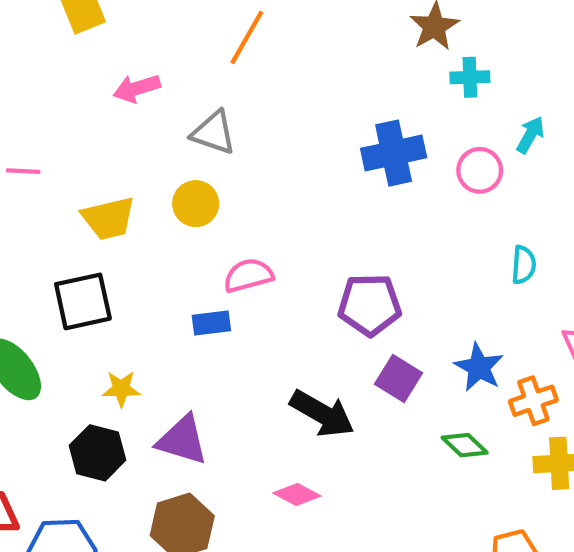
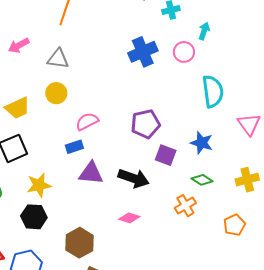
cyan semicircle: (524, 265) -> (213, 91), size x1.8
yellow star: (121, 389) -> (39, 185), size x1.4
orange cross: (533, 401) -> (185, 206), moved
purple triangle: (182, 440) -> (91, 173), moved

